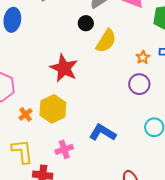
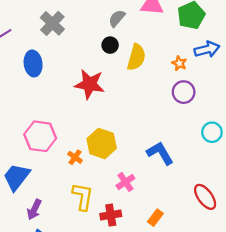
red star: (64, 68) -> (90, 84), moved
blue L-shape: (103, 133) -> (160, 153), turned 44
yellow L-shape: (22, 151) -> (83, 197), turned 32

